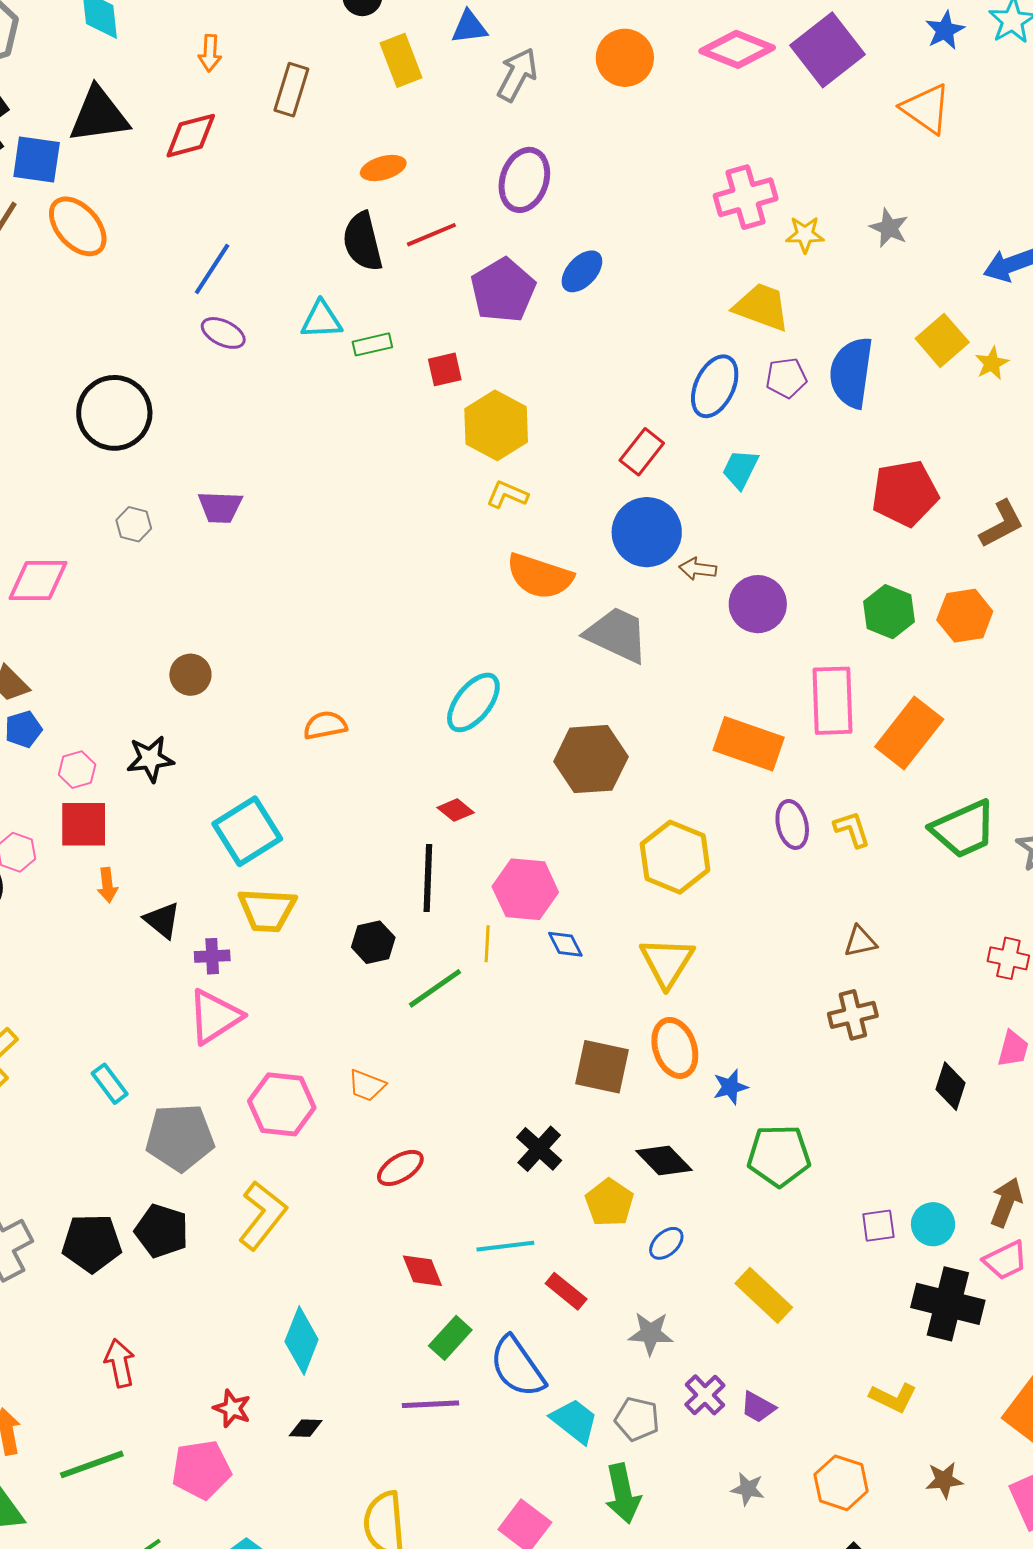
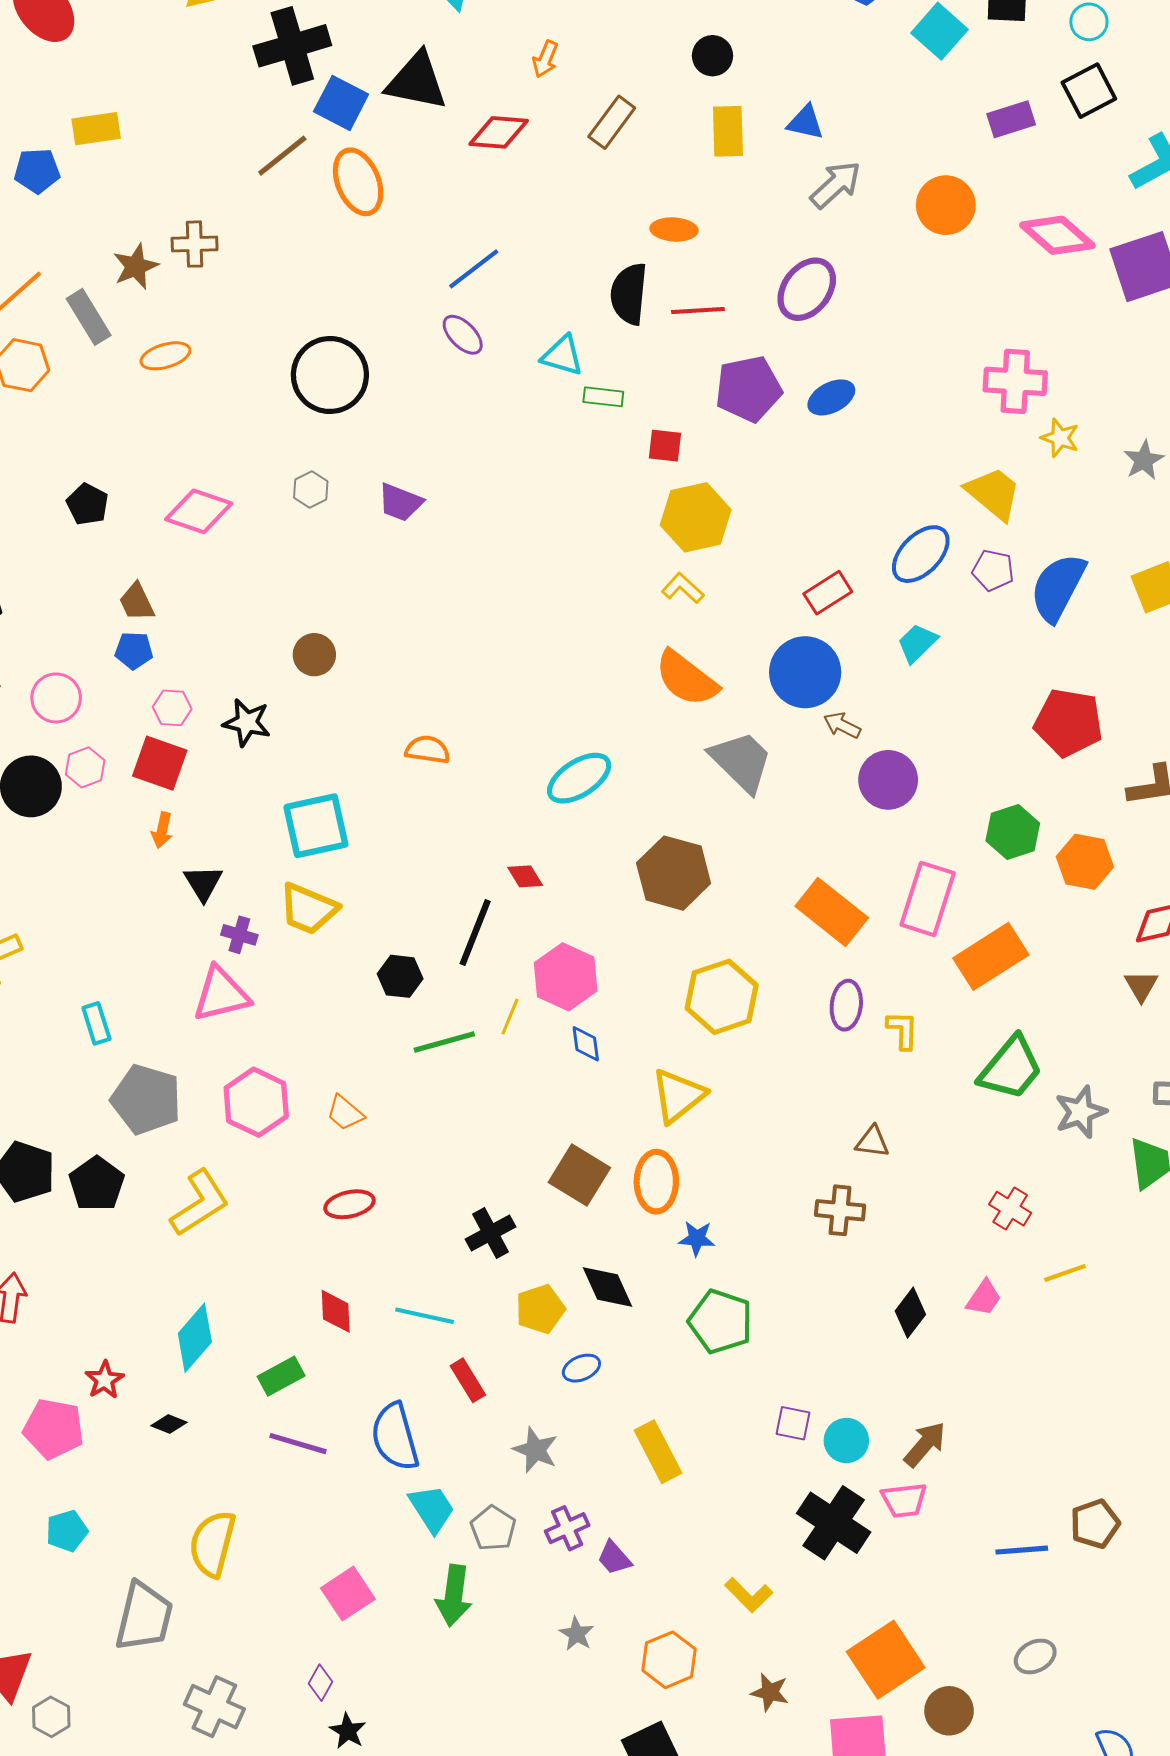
green trapezoid: (964, 829) -> (1011, 1068), turned -46
green rectangle: (450, 1338) -> (281, 1376), moved

